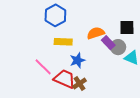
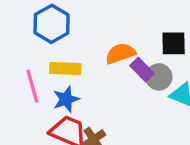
blue star: (77, 60) -> (66, 99), moved
pink line: (43, 67) -> (32, 86), moved, turned 30

